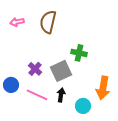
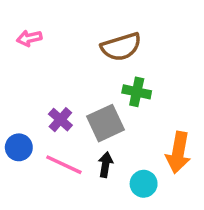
brown semicircle: (48, 22) -> (121, 47), moved, turned -120

